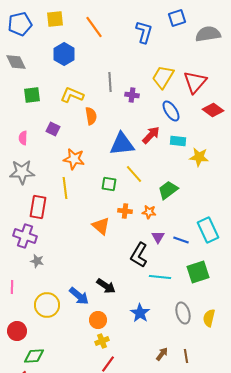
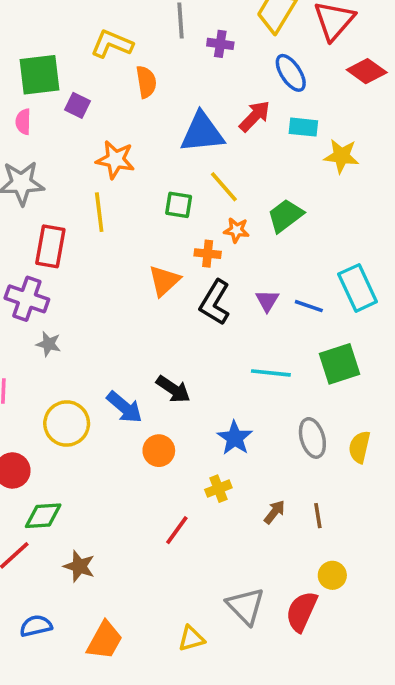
green square: (32, 95) -> (40, 75), moved, size x1.4
orange star: (149, 212) -> (237, 230), moved
orange triangle: (101, 226) -> (164, 281), turned 36
black L-shape: (139, 255) -> (215, 302), moved
yellow cross: (102, 341) -> (218, 489), moved

